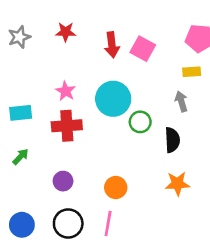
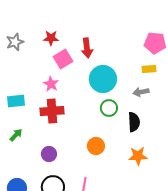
pink square: (143, 49) -> (63, 59), moved, turned 30
cyan circle: (113, 99) -> (103, 79), moved
gray arrow: (181, 101) -> (141, 92), turned -84
orange circle: (116, 187) -> (96, 146), moved

